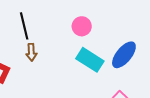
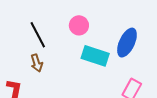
black line: (24, 26) -> (38, 35), moved

